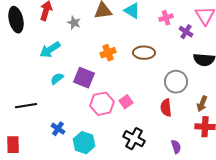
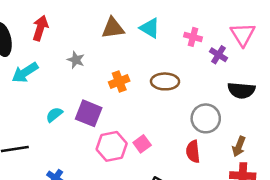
pink cross: (166, 18) -> (193, 37), turned 32
gray star: (74, 23) -> (76, 60), moved
cyan arrow: (50, 50) -> (25, 73), moved

